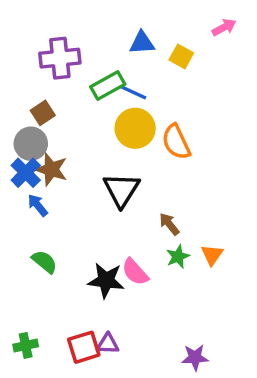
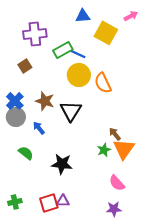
blue triangle: (142, 43) -> (83, 16), moved
yellow square: (181, 56) -> (106, 33), size x1.6
gray circle: (31, 144) -> (16, 117), moved
brown star: (51, 169) -> (45, 101), moved
blue arrow: (38, 205) -> (39, 128), moved
brown arrow: (169, 224) -> (115, 134), moved
orange triangle: (212, 255) -> (124, 149), size x1.6
pink semicircle: (135, 272) -> (117, 183), moved

